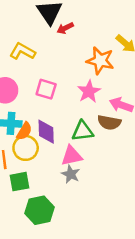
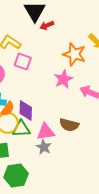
pink square: (46, 89) -> (23, 61), moved
brown semicircle: (109, 122) -> (69, 125), moved
green triangle: (83, 131) -> (21, 129), moved

